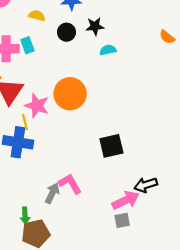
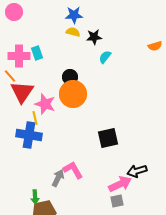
yellow semicircle: (37, 16) -> (73, 32), moved
black circle: (66, 32) -> (70, 77), moved
orange semicircle: (167, 37) -> (155, 46), turned -56
cyan semicircle: (108, 50) -> (105, 57), turned -40

